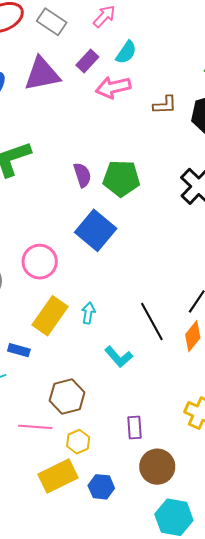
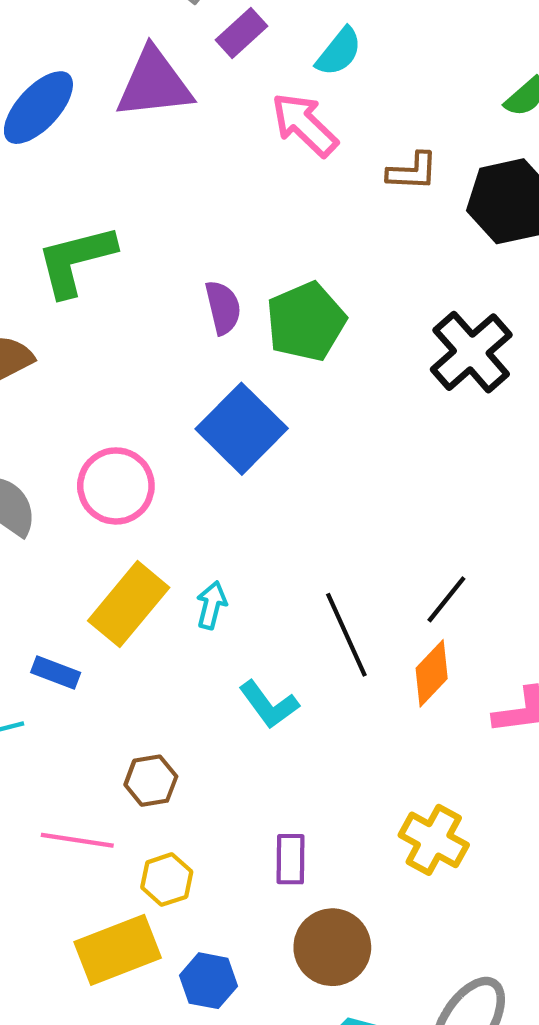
purple rectangle: (87, 61) -> (241, 33), moved
pink arrow: (113, 87) -> (305, 125), turned 52
green pentagon: (121, 178) -> (306, 322), turned -30
brown hexagon: (67, 396) -> (151, 781), size x0.7

